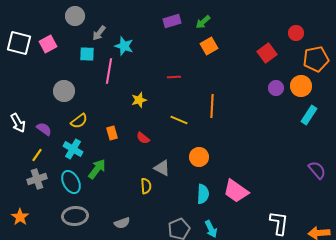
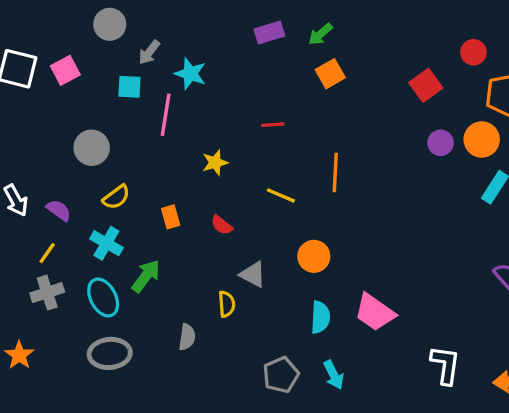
gray semicircle: (122, 223) -> (187, 337), moved, turned -63

